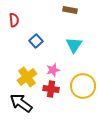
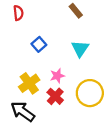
brown rectangle: (70, 10) -> (76, 11), turned 40
red semicircle: (14, 20) -> (18, 13), moved
red cross: (51, 89) -> (55, 96), turned 35

